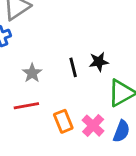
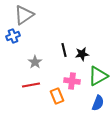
black line: (73, 67) -> (64, 50), moved
pink cross: (93, 126) -> (72, 81), moved, turned -35

